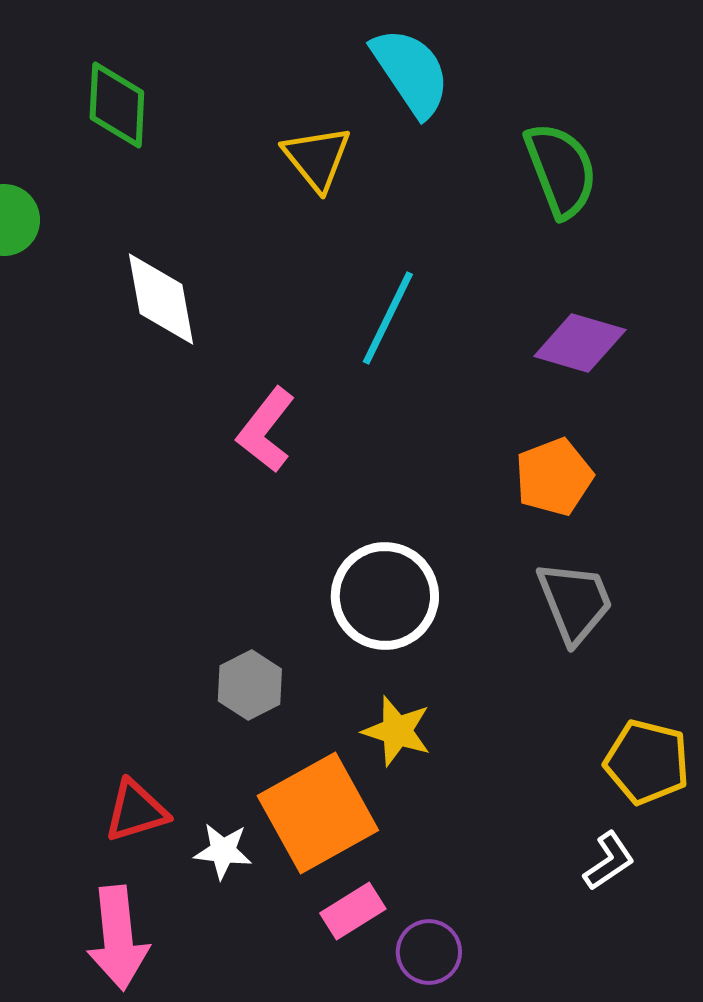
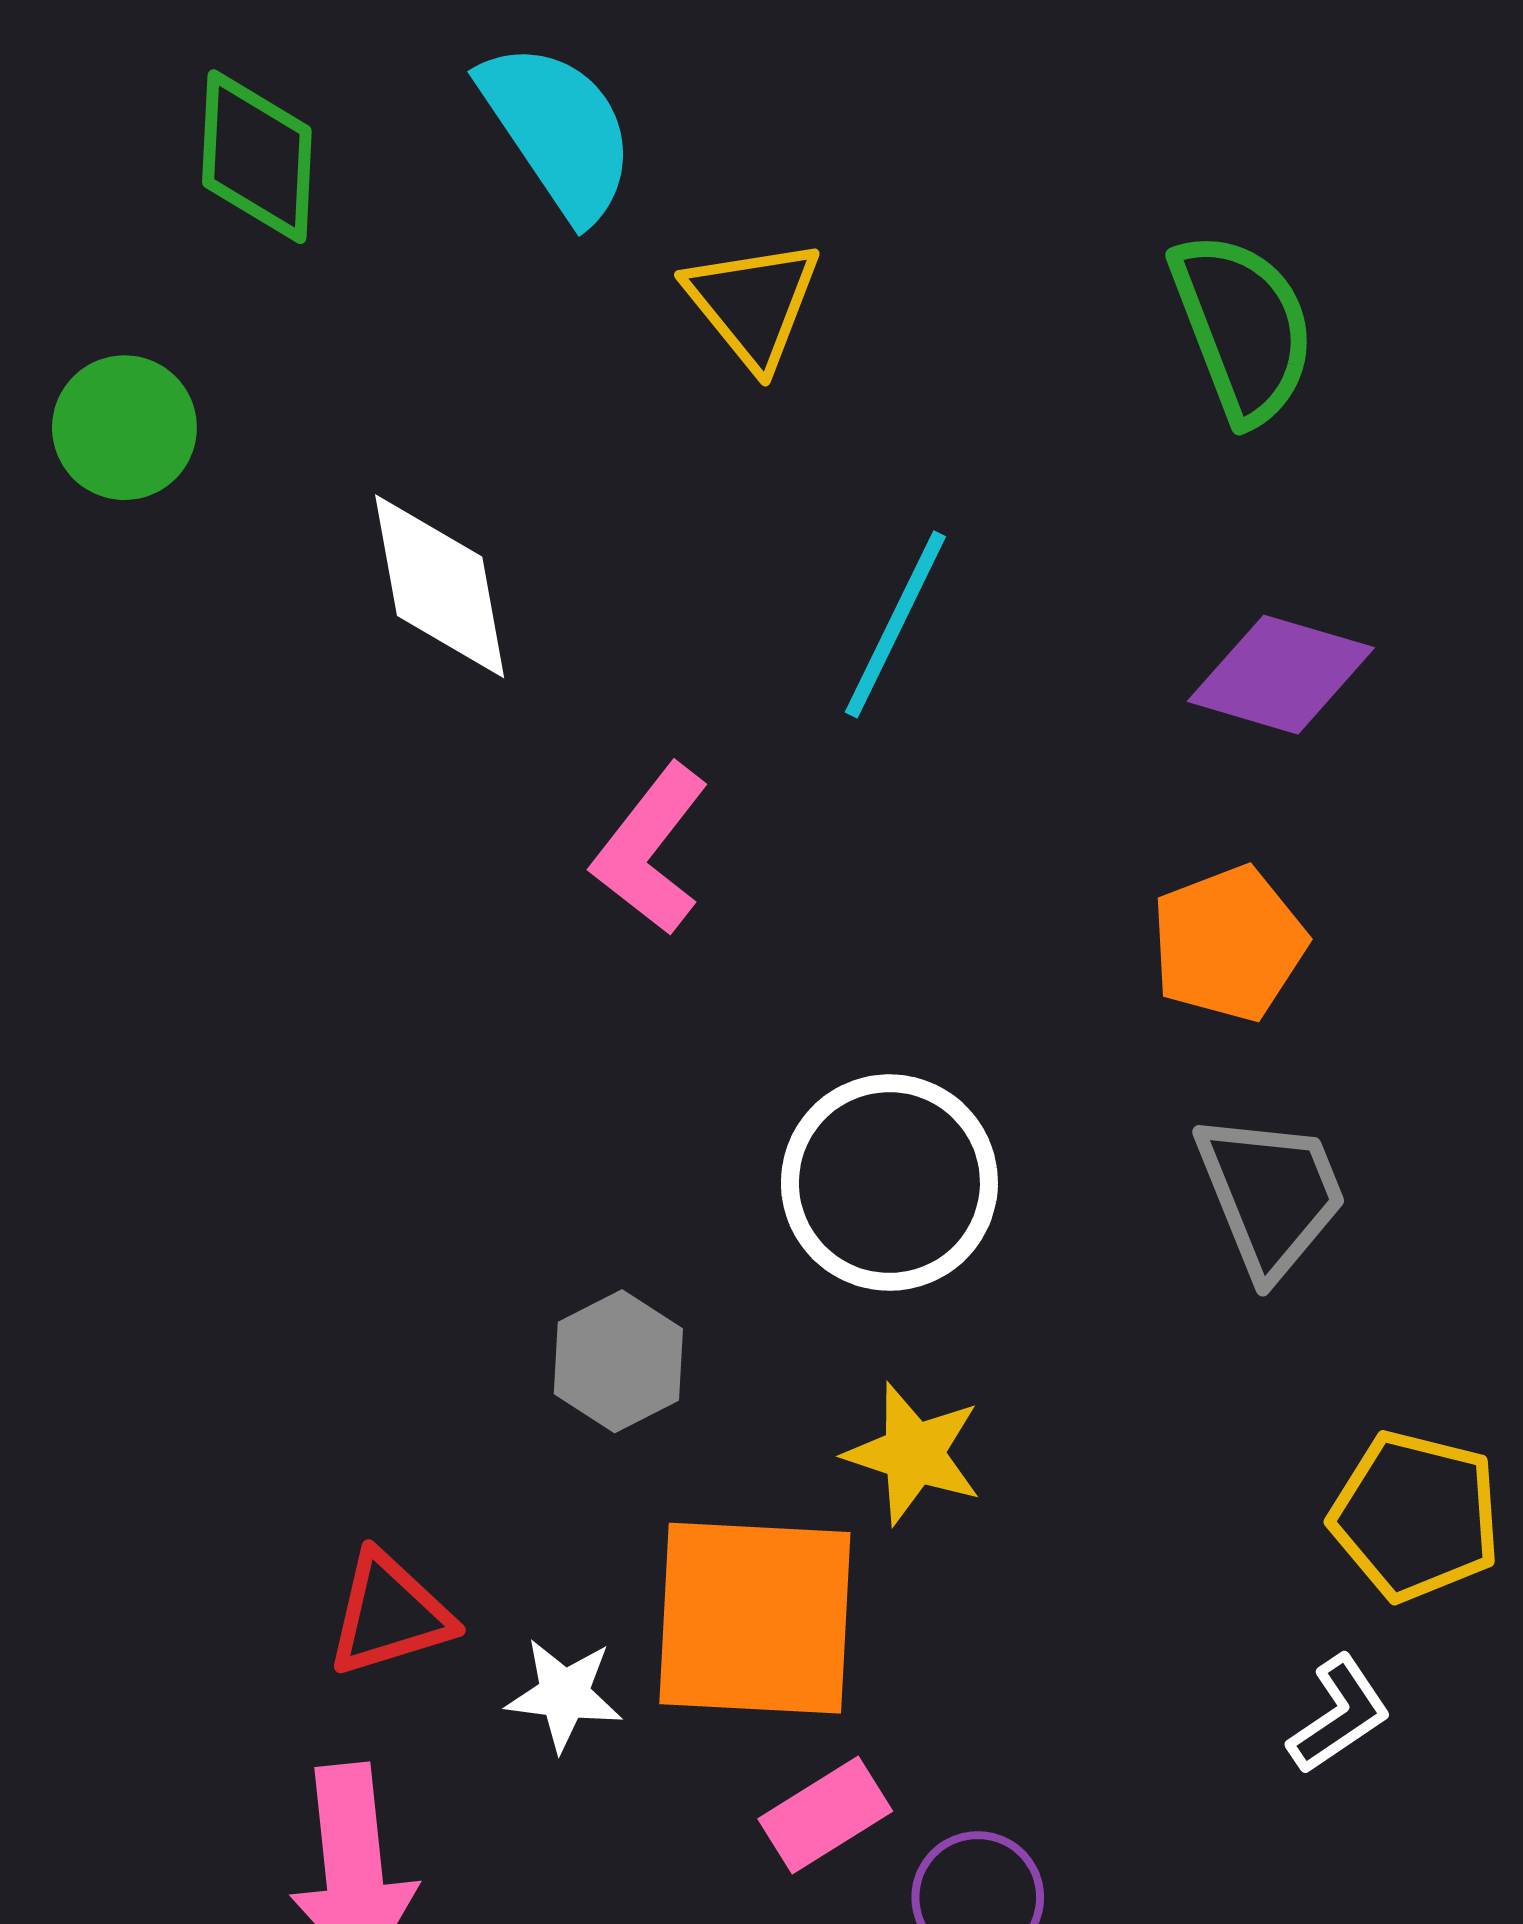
cyan semicircle: (411, 72) -> (558, 131), moved
green diamond: (117, 105) -> (257, 157), moved
orange square: (318, 813) -> (755, 1618), turned 32

